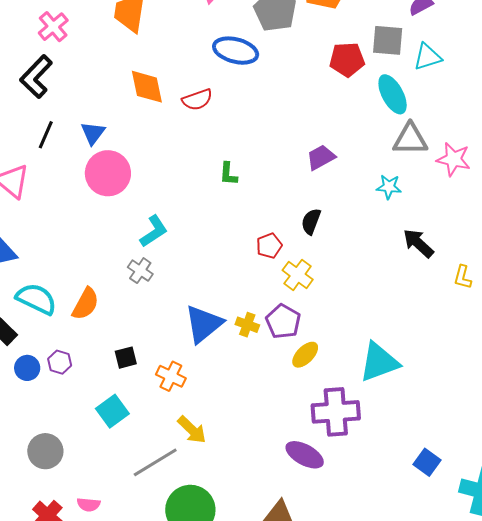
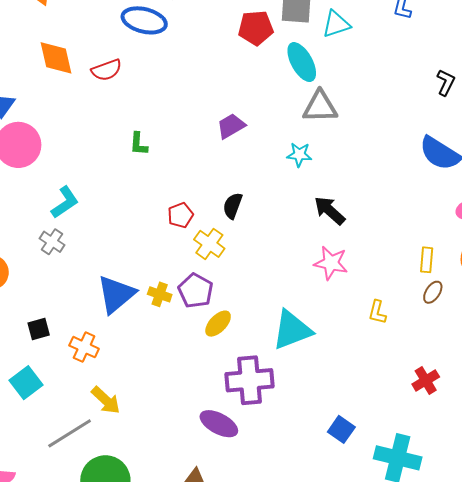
pink star: (454, 159) -> (331, 263), moved
black semicircle: (311, 221) -> (233, 206), moved
yellow L-shape: (463, 277) -> (377, 312), moved

